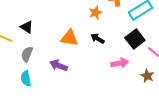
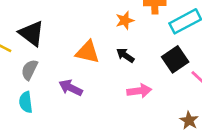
black triangle: (27, 27) -> (32, 33), size x1.5
pink arrow: (120, 63) -> (139, 91), moved
brown star: (147, 76) -> (189, 120), moved

